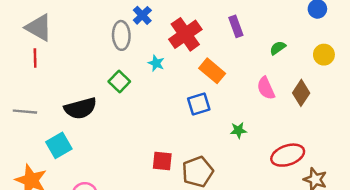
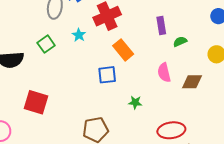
purple rectangle: (236, 26) -> (161, 26), moved
brown diamond: (301, 93) -> (192, 82), turned 45
red square: (162, 161) -> (36, 102), moved, size x1.4

